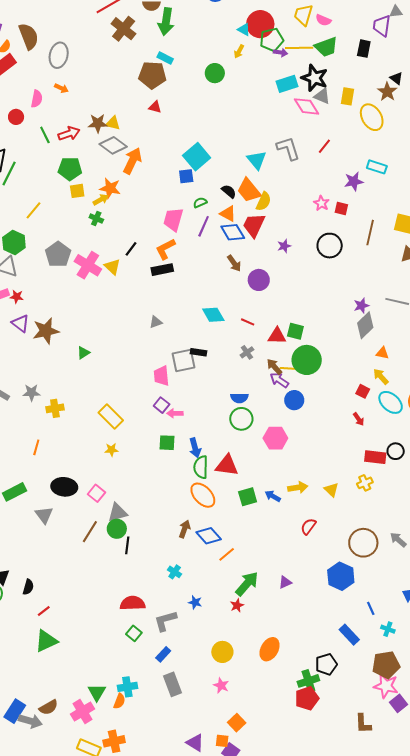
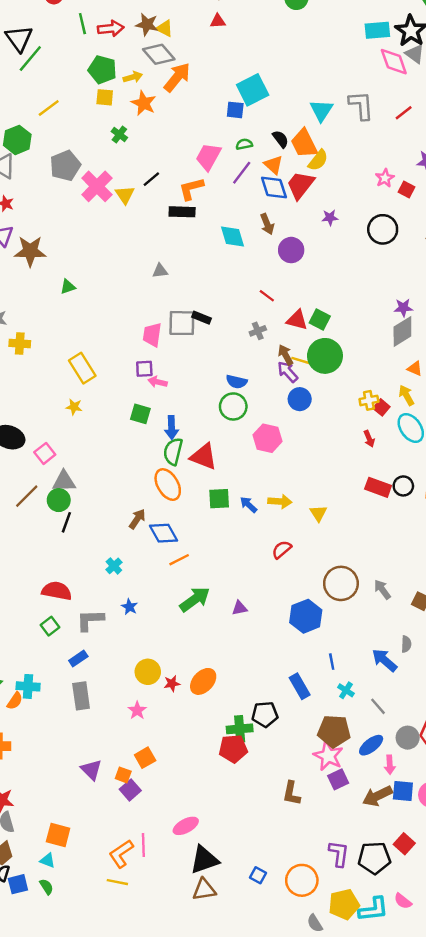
red triangle: (155, 107) -> (218, 21), turned -32
yellow arrow: (101, 200) -> (133, 77), moved
cyan diamond: (213, 315) -> (233, 237), moved
purple square: (162, 405) -> (144, 369), turned 35
yellow cross: (365, 483) -> (369, 400), moved
red star: (237, 605) -> (172, 683), moved

